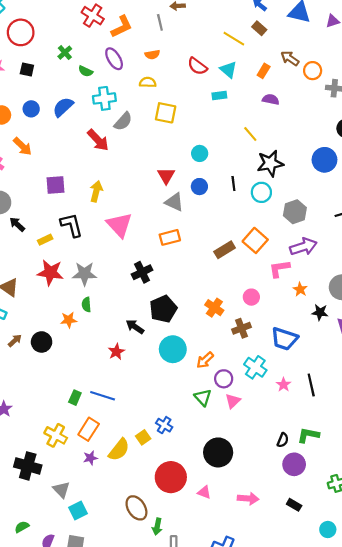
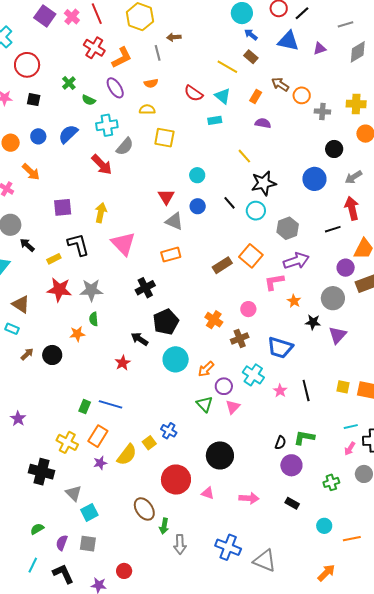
black line: (233, 183) -> (229, 203), turned -32

